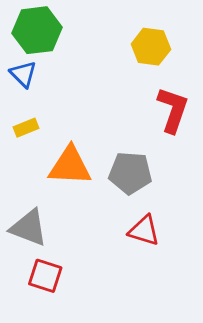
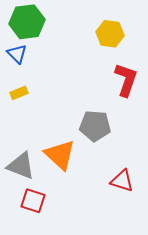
orange triangle: (70, 166) -> (60, 155), moved, turned 40
red triangle: (144, 231) -> (122, 181), moved

